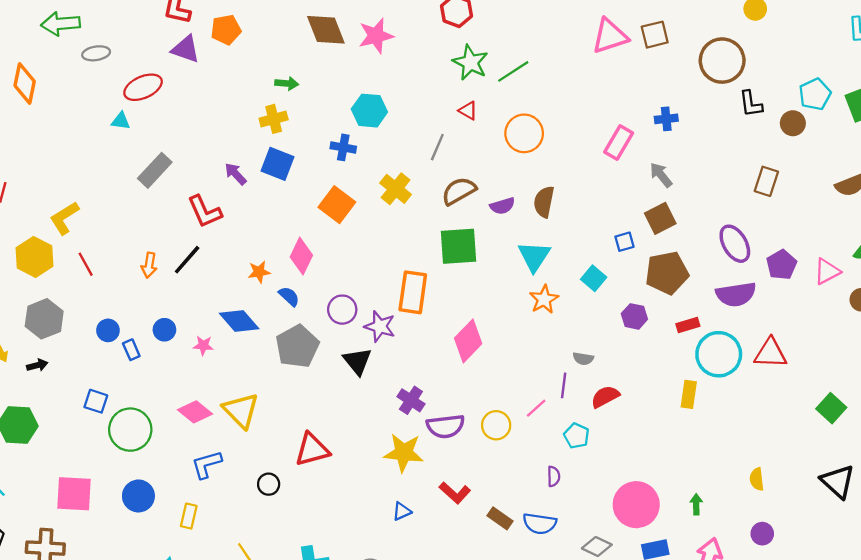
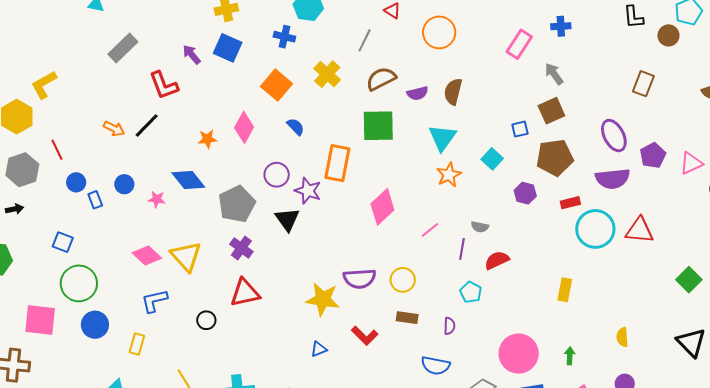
red line: (86, 264) -> (57, 150), moved
orange arrow: (149, 265) -> (114, 129), turned -75
blue semicircle: (289, 296) -> (296, 127), moved
yellow rectangle: (689, 394) -> (565, 290), moved
purple cross: (411, 400) -> (241, 248), moved
pink line: (536, 408) -> (430, 230), moved
green circle: (130, 430) -> (79, 283), moved
brown rectangle: (500, 518) -> (407, 318), moved, turned -30

